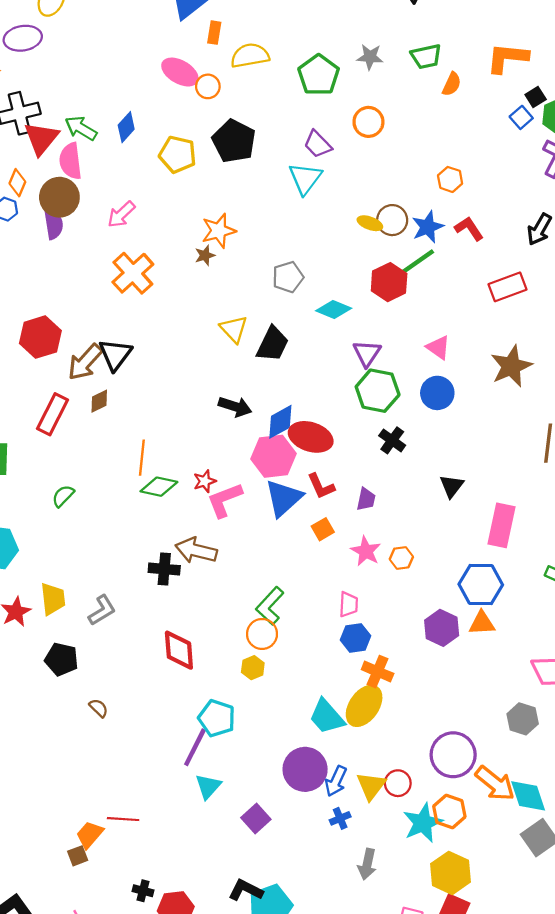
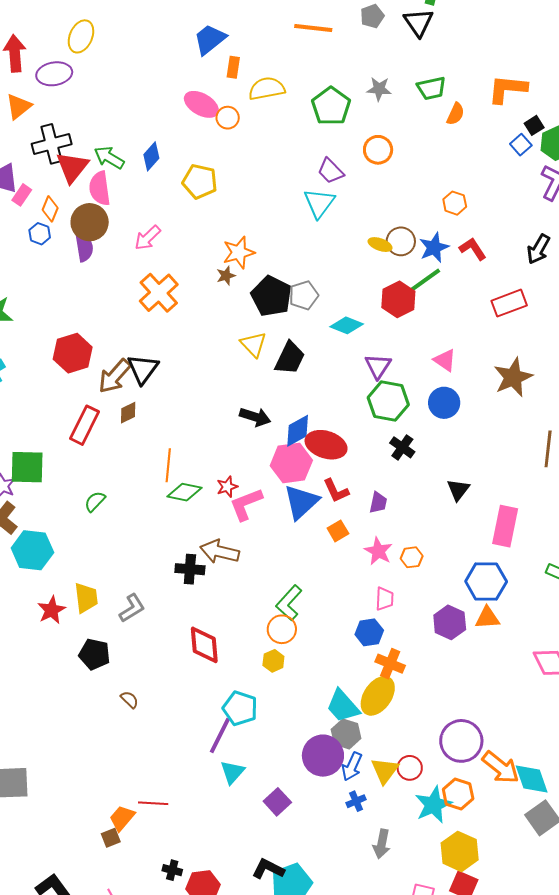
black pentagon: (234, 141) -> (271, 296), moved
pink trapezoid: (349, 604) -> (384, 599), moved
gray hexagon: (523, 719) -> (346, 734), moved

